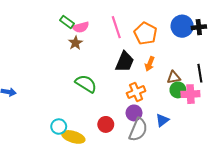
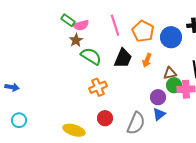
blue circle: (182, 26) -> (171, 37), moved
green semicircle: (86, 84) -> (91, 56), moved
orange cross: (136, 92) -> (98, 87), moved
purple circle: (134, 113) -> (158, 97), moved
cyan circle: (59, 127) -> (19, 120), moved

